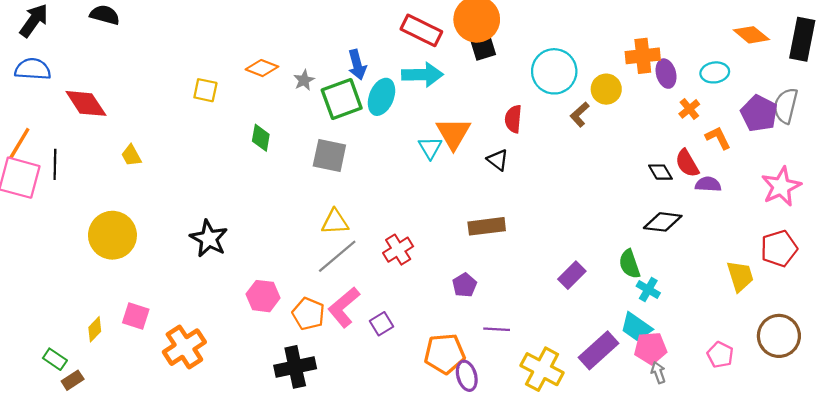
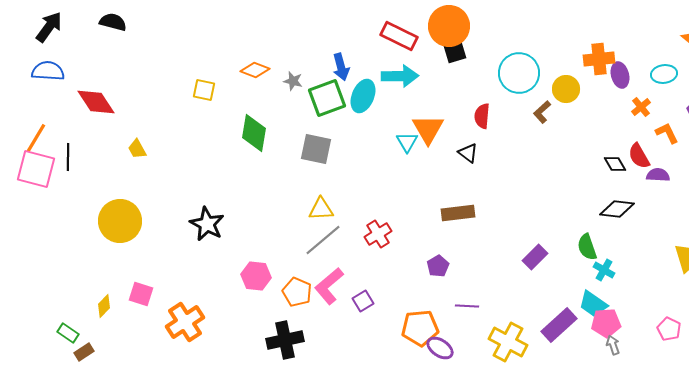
gray star: (304, 80) -> (293, 81), turned -30
green diamond: (261, 138) -> (254, 133), size x1.5
purple ellipse: (467, 376) -> (440, 348), turned -40

